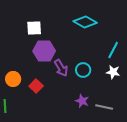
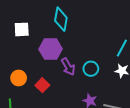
cyan diamond: (85, 22) -> (61, 19), moved, turned 70
white square: (34, 28) -> (22, 29), moved

